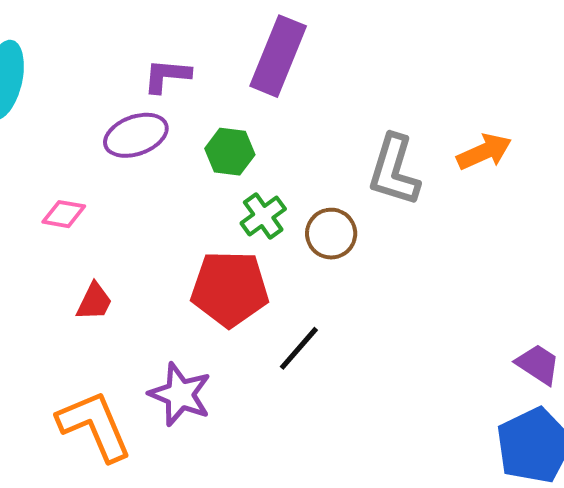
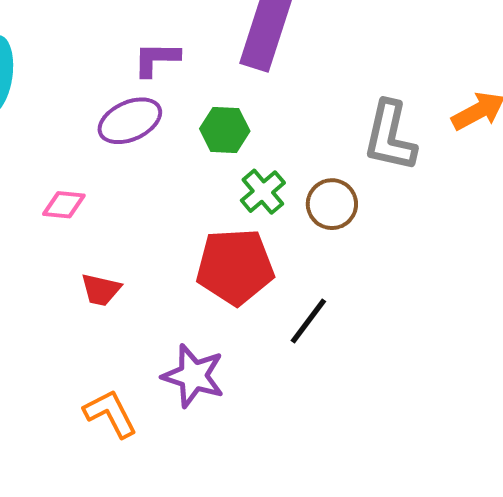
red trapezoid: (94, 302) -> (101, 290), turned 81
orange L-shape: (95, 426) -> (110, 414), size x0.7

